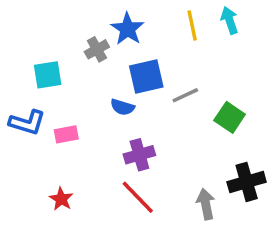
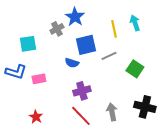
cyan arrow: (230, 20) -> (135, 23), moved
yellow line: (192, 26) -> (114, 29), moved
black cross: (247, 182) -> (145, 107), turned 30
gray arrow: (206, 204) -> (112, 112), moved

